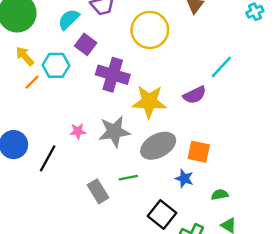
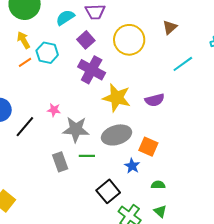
purple square: (86, 44) -> (86, 40), moved
cyan line: (221, 67) -> (183, 64), moved
gray star: (114, 132) -> (76, 129), moved

